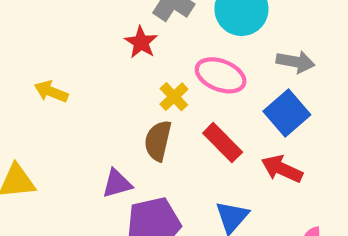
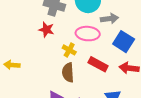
gray arrow: (295, 62) -> (109, 19), moved

